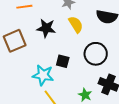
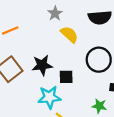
black star: (46, 28) -> (42, 65), moved

